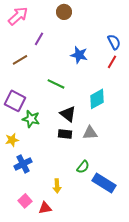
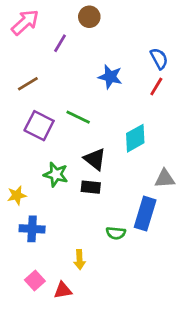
purple line: (39, 39) -> (60, 43), moved
purple square: (15, 101) -> (39, 126), moved
green star: (31, 119) -> (56, 174), moved
gray triangle: (90, 133) -> (165, 179), moved
blue cross: (23, 164) -> (32, 229), turned 30
green semicircle: (83, 167) -> (116, 233), turned 56
blue rectangle: (104, 183) -> (145, 214), moved, turned 75

